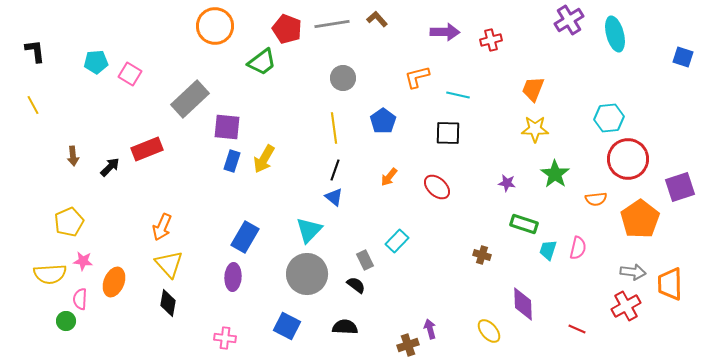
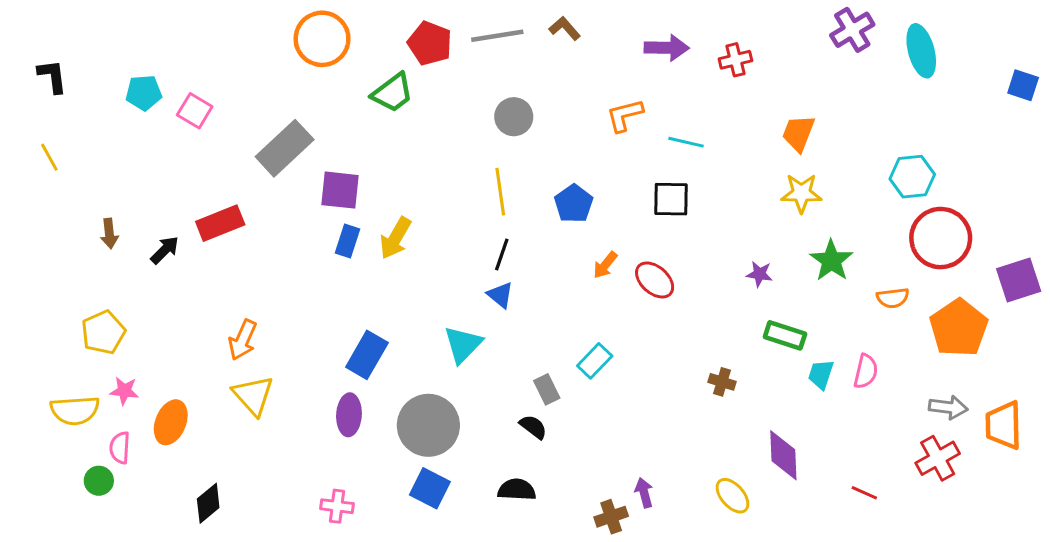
blue pentagon: (383, 121) -> (574, 204), moved
orange arrow: (389, 177) -> (605, 265), moved
gray circle: (307, 274) -> (428, 425), moved
black diamond: (168, 303) -> (208, 503), moved, turned 40

